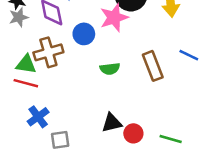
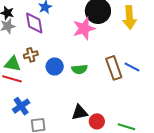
blue circle: (84, 34) -> (55, 66), moved
brown cross: (48, 52) -> (31, 55), size x0.6
blue line: (189, 55) -> (132, 67), moved

